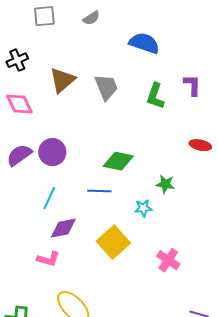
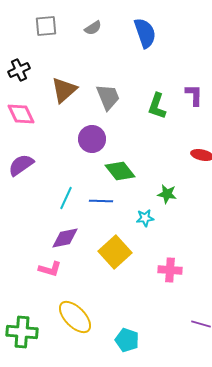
blue semicircle: (144, 43) -> (145, 33), moved, turned 52
purple circle: (52, 152) -> (92, 139), moved
green diamond: (118, 161) -> (120, 171), turned 40
cyan line: (49, 198) -> (66, 198), moved
pink cross: (168, 260) -> (170, 270), turned -30

